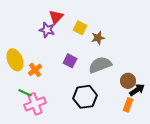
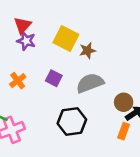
red triangle: (56, 17) -> (23, 25), moved
yellow square: (80, 28) -> (66, 39), size x1.5
orange cross: (35, 70) -> (18, 81), moved

